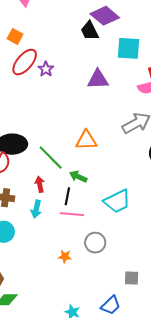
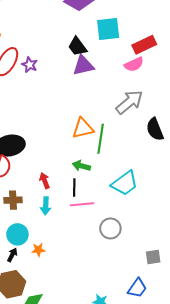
black trapezoid: (90, 31) -> (77, 47), moved
green line: (51, 158) -> (101, 139), moved, turned 64
orange star: (65, 257) -> (38, 250), moved

